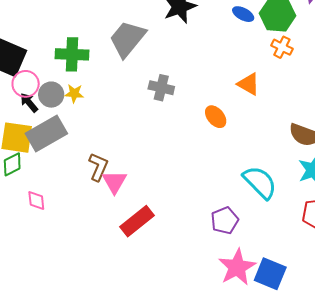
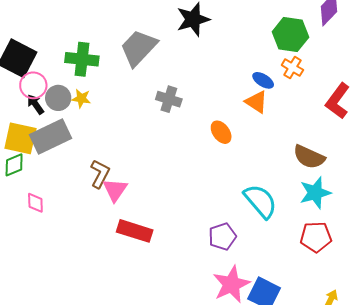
blue ellipse: (243, 14) -> (263, 80), moved
red rectangle: (137, 221) -> (135, 231), turned 52

